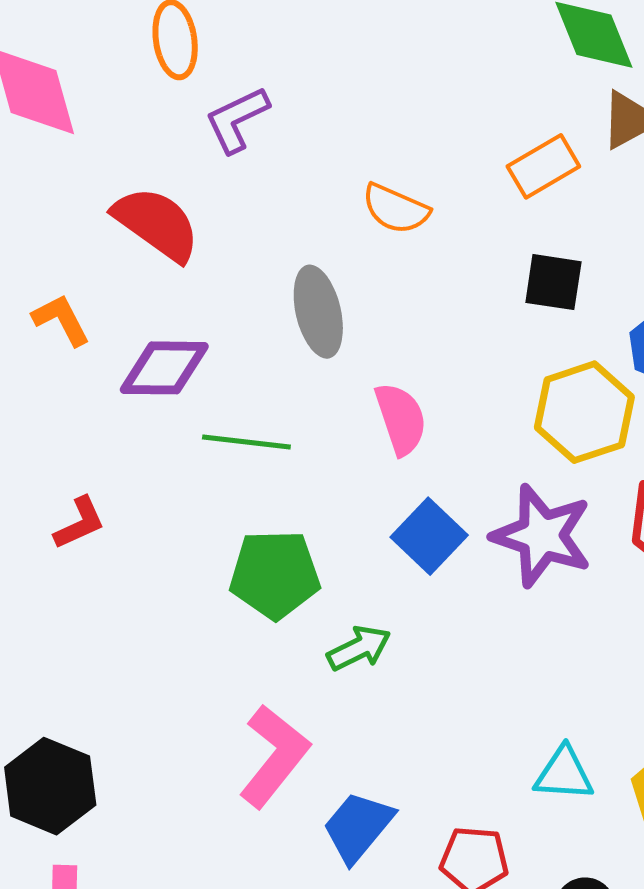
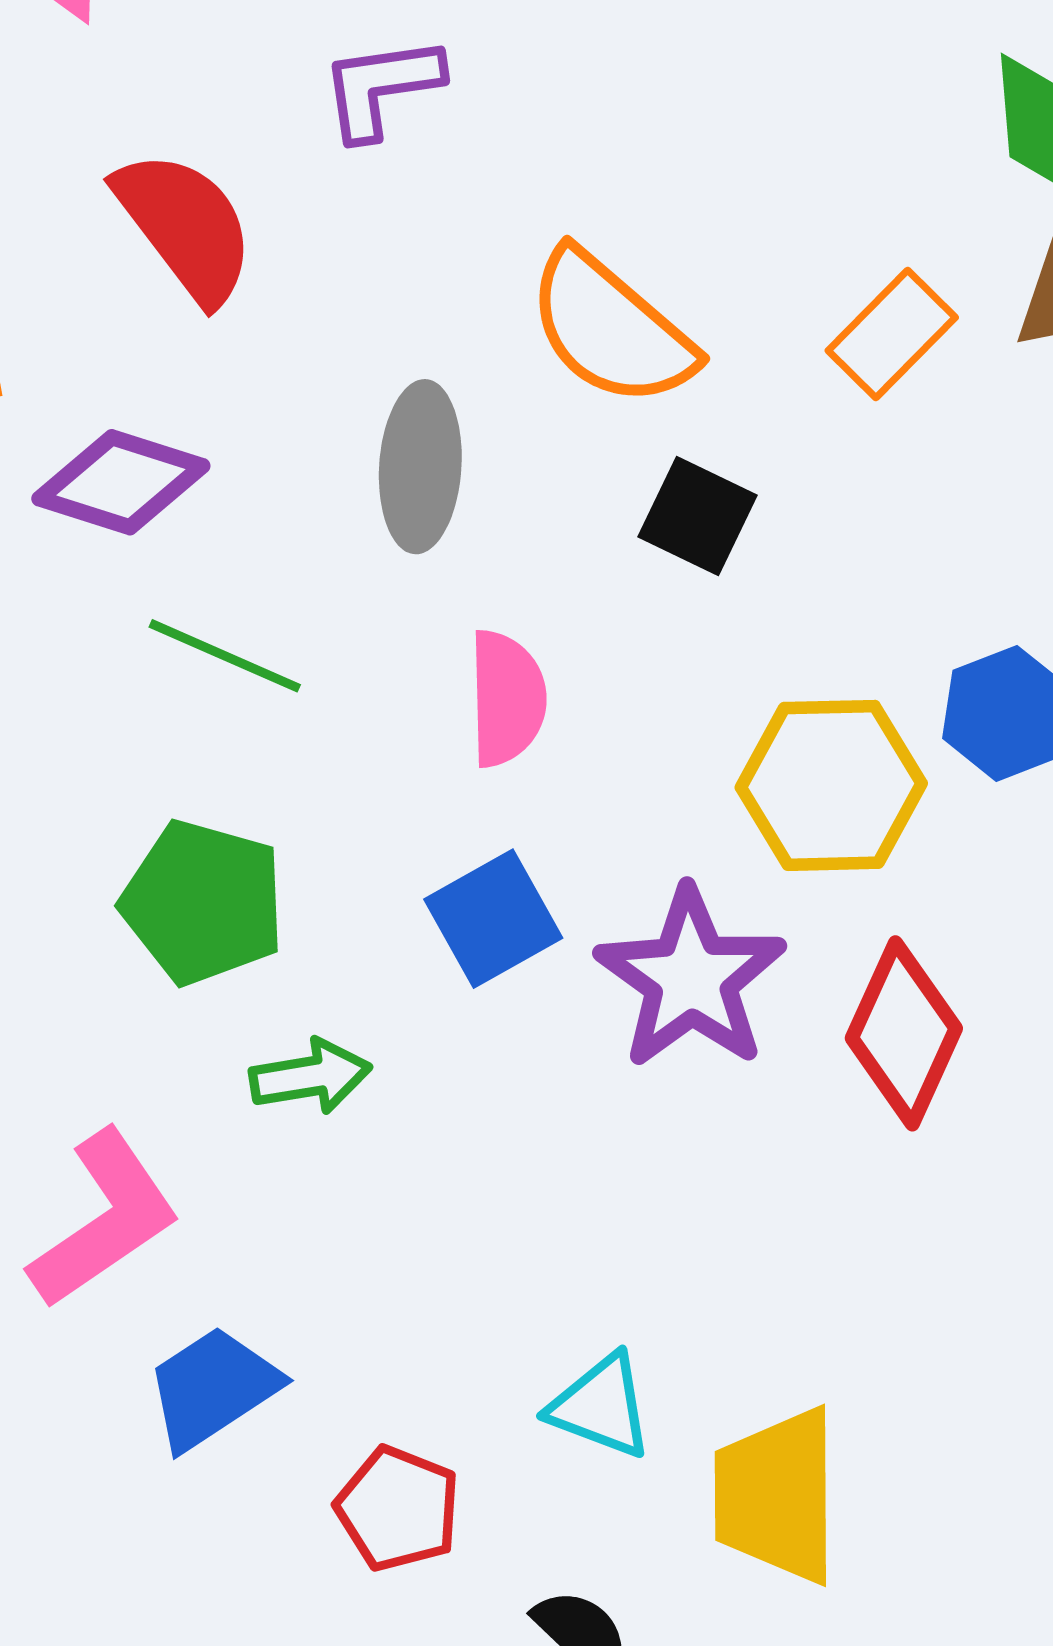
orange rectangle: (543, 166) -> (892, 334), turned -32
orange semicircle: (396, 209) -> (611, 329), size x1.5
black square: (553, 282) -> (697, 516), moved

